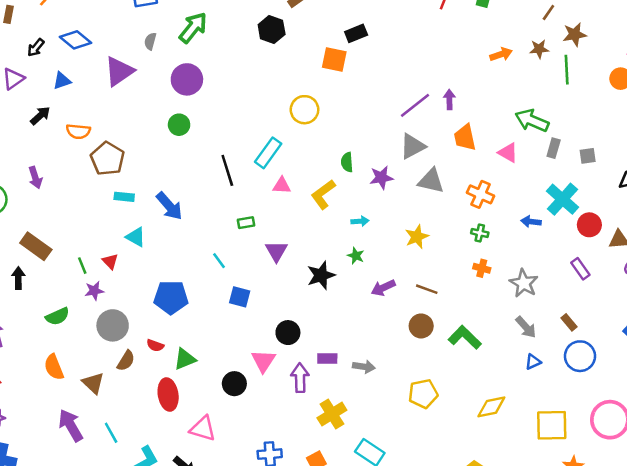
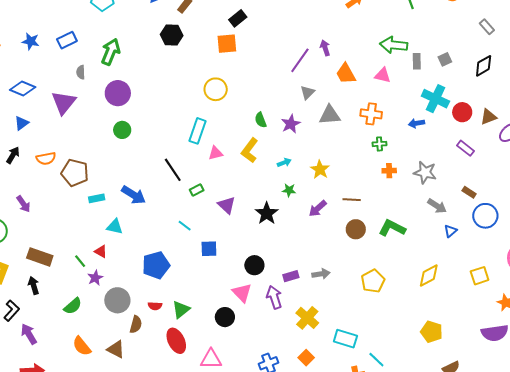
gray triangle: (413, 146) -> (308, 93), size x0.7
black line: (227, 170) -> (173, 170), moved
yellow star: (417, 237) -> (320, 170), moved
yellow square: (552, 425) -> (480, 276), size x0.7

